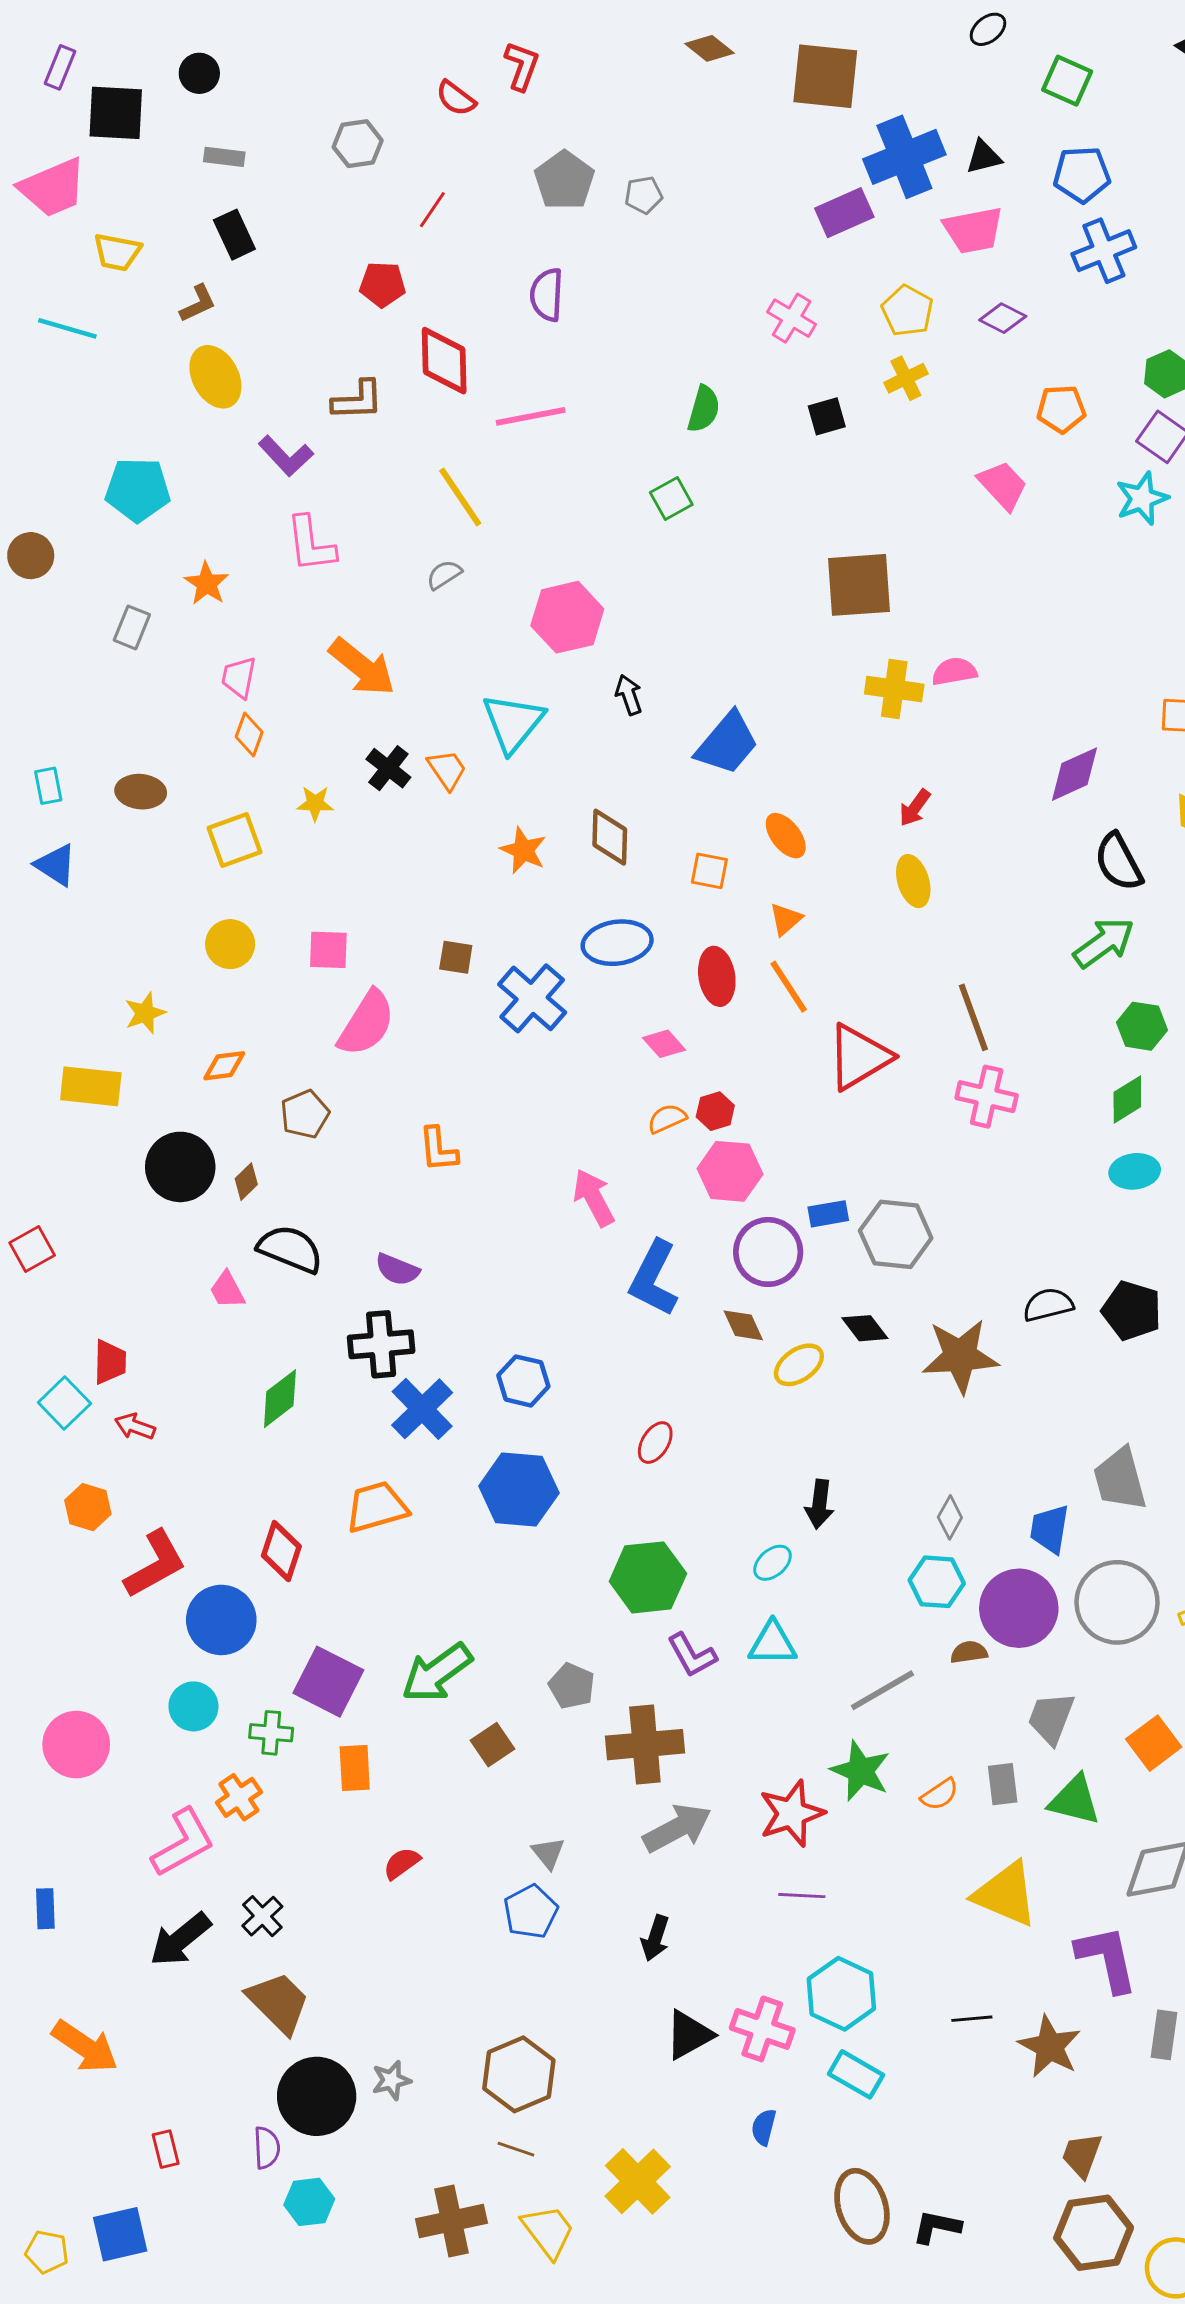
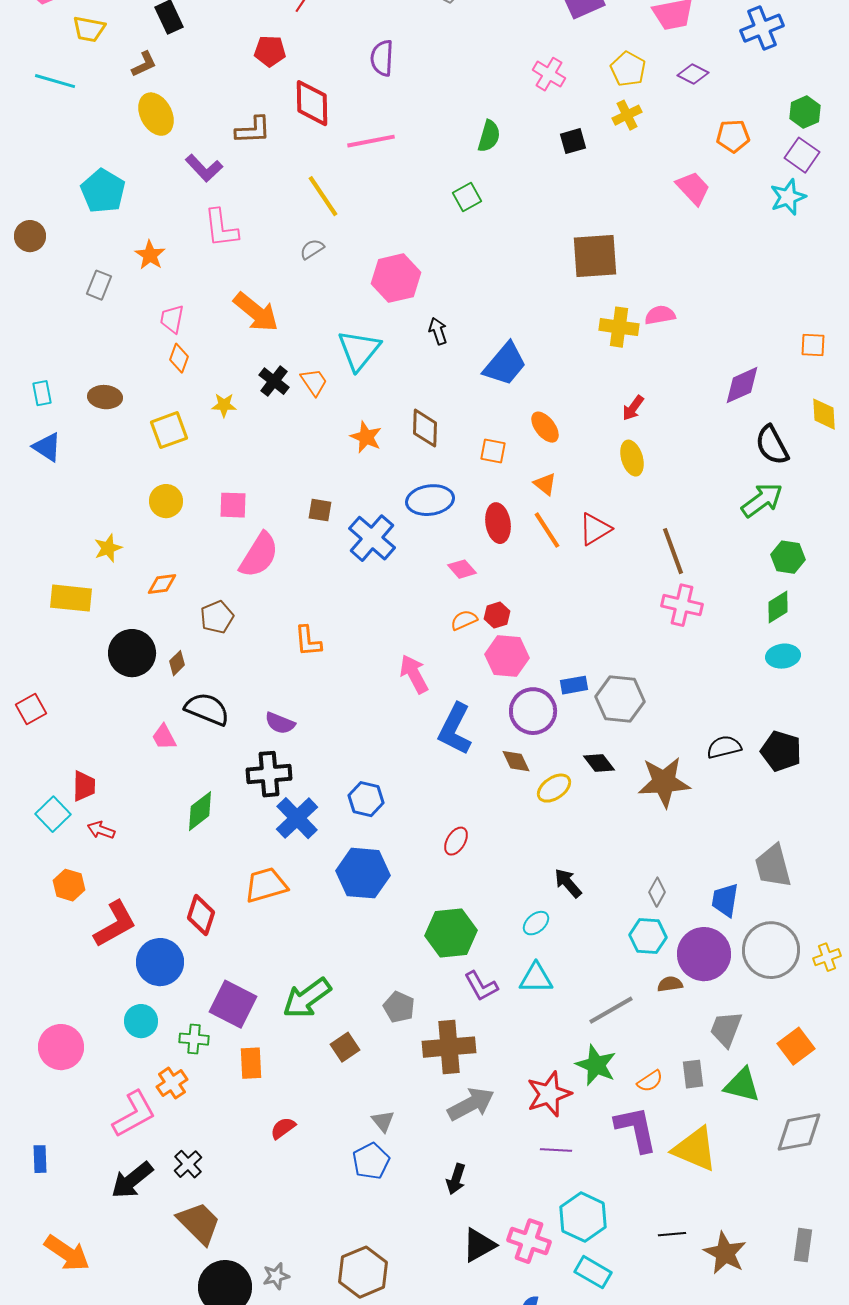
cyan pentagon: (138, 490) -> (103, 191), turned 30
orange triangle: (786, 919) -> (545, 484), turned -40
red triangle: (859, 1057) -> (595, 529), moved, size x0.7
black arrow: (819, 1504) -> (568, 883), turned 132
purple L-shape: (1107, 1959) -> (636, 1129), moved

